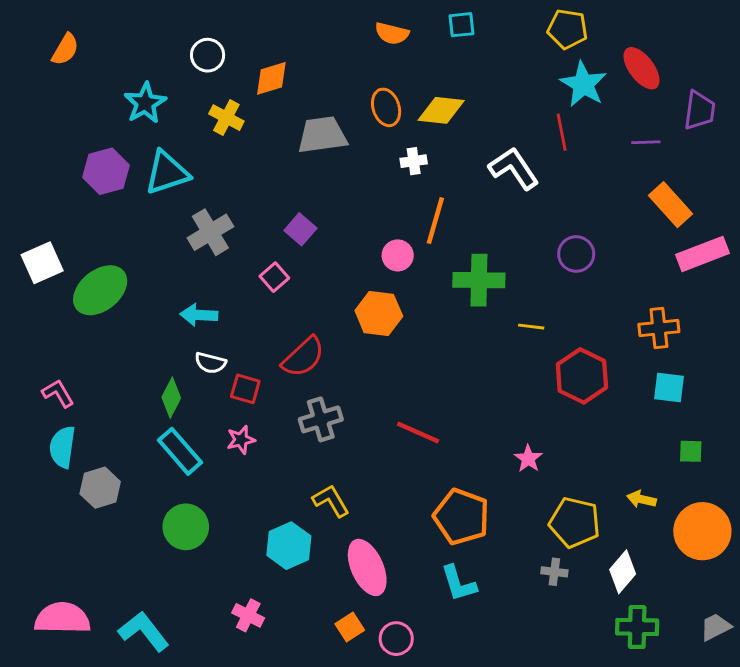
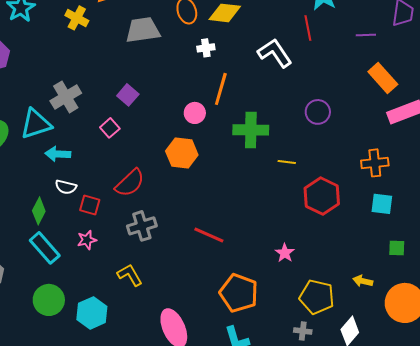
cyan triangle: (167, 173) -> (36, 124), moved
yellow L-shape: (331, 501) -> (130, 275), moved
cyan hexagon: (289, 546) -> (92, 313), moved

